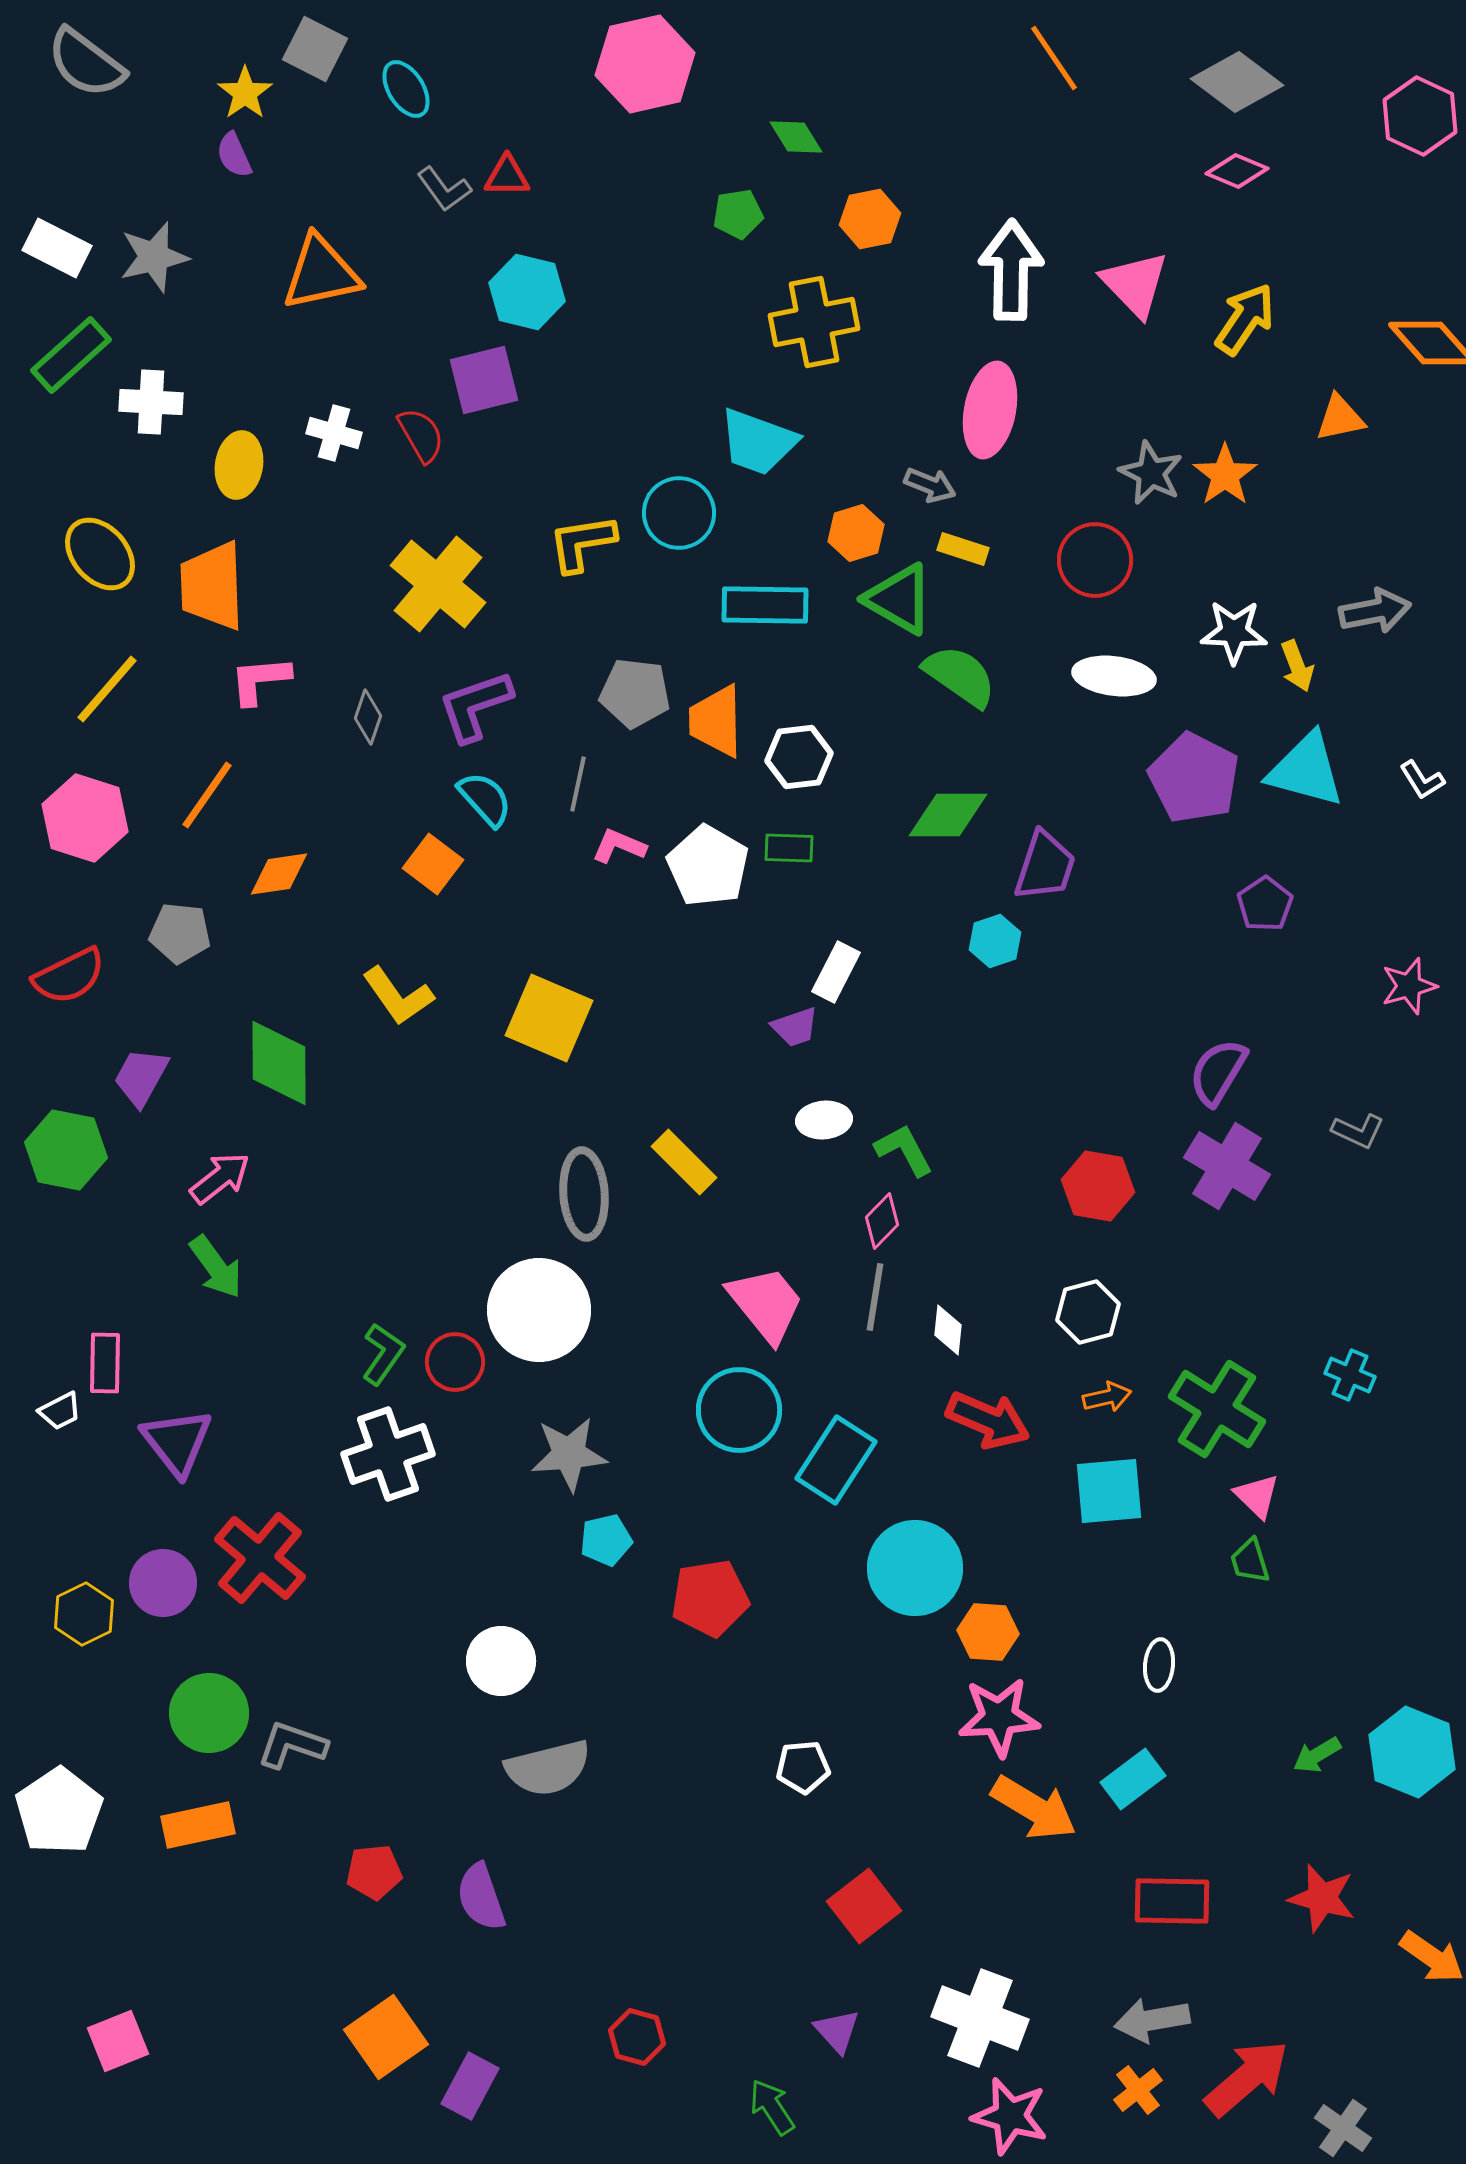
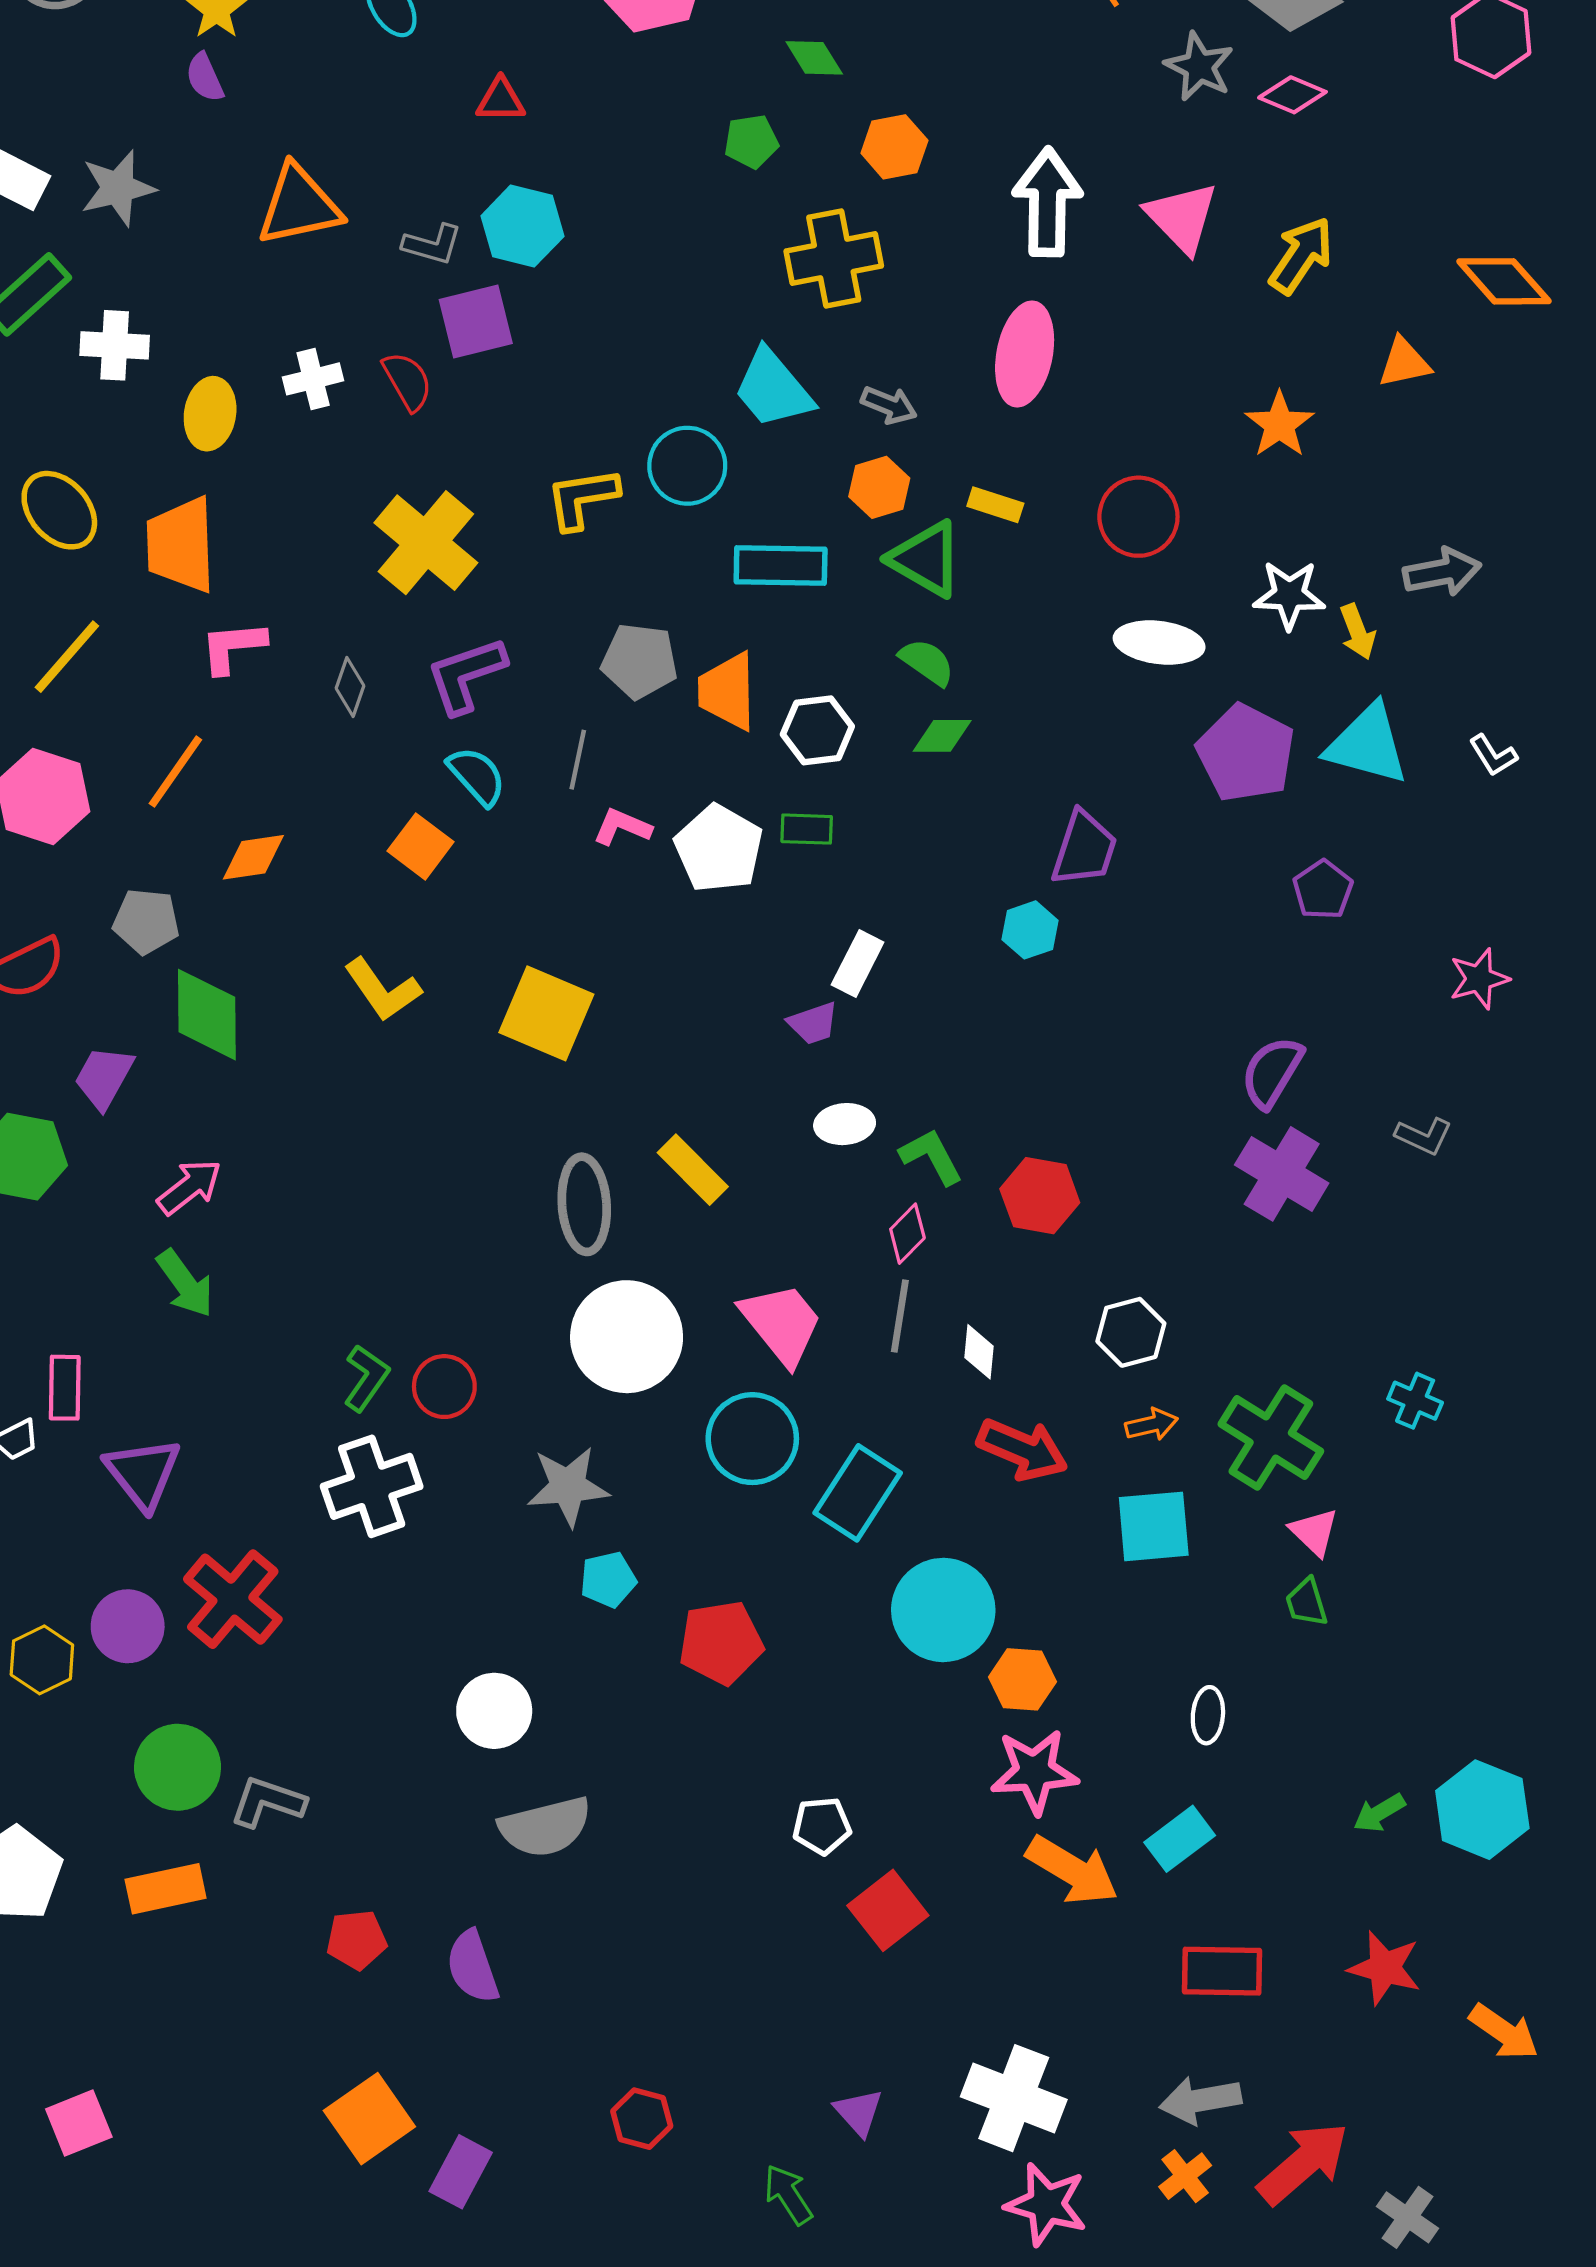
gray L-shape: (444, 189) -> (432, 244), moved, turned -38
white cross: (334, 433) -> (313, 379), turned -30
cyan trapezoid: (758, 442) -> (773, 389), turned 30
gray star: (1151, 473) -> (1199, 67), moved
gray arrow: (930, 485) -> (889, 405), moved
green semicircle: (960, 676) -> (927, 662), moved, size x0.7
green diamond: (948, 815) -> (942, 736), moved, size x0.7
green diamond: (279, 1063) -> (207, 1015), moved
red hexagon: (1098, 1186) -> (1040, 1196), moved
white circle: (539, 1310) -> (627, 1337), moved
red square: (864, 1906) -> (888, 1910), moved

